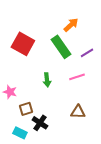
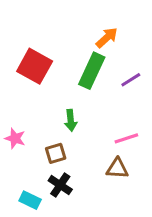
green rectangle: (61, 47) -> (92, 71), turned 60
pink line: (77, 77) -> (126, 138), moved
brown square: (26, 109) -> (56, 153), moved

